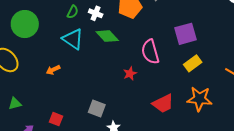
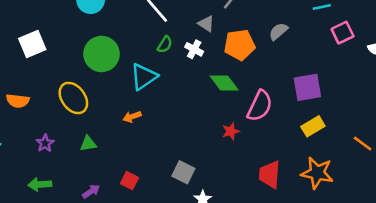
green diamond: (107, 36) -> (224, 83), moved
cyan triangle: (73, 39) -> (144, 77), moved, turned 45
pink semicircle: (150, 52) -> (260, 106), turned -145
green triangle: (15, 104) -> (88, 144), moved
red trapezoid: (163, 104) -> (270, 174), turned 115

